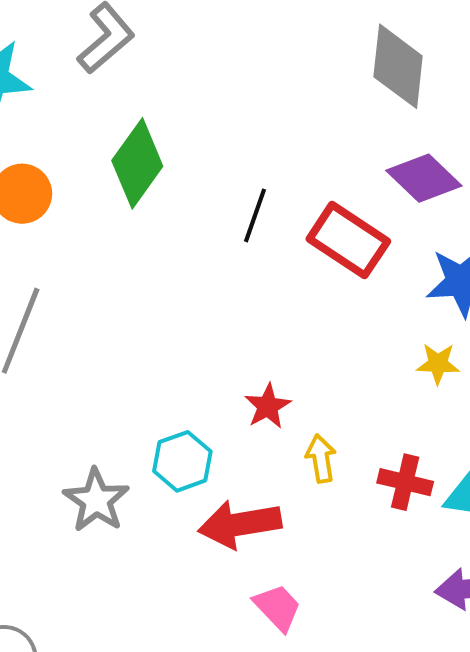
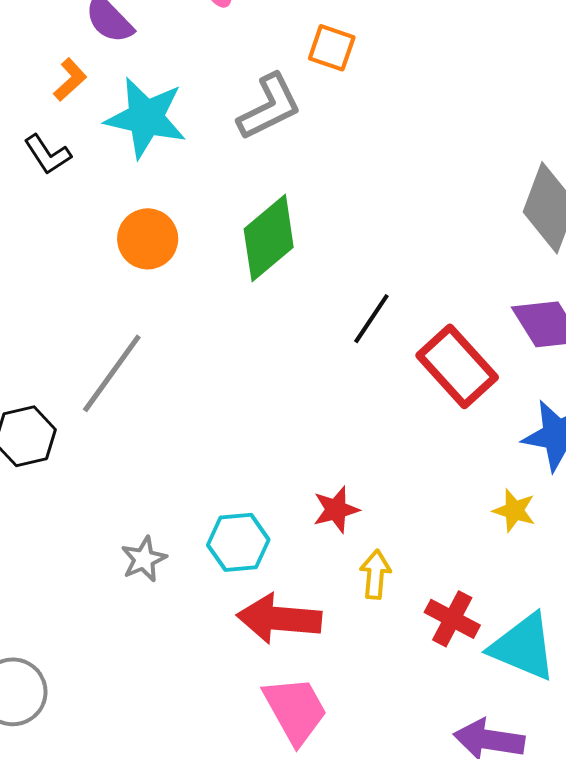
gray star: (96, 500) -> (144, 559), size x0.7
pink trapezoid: (278, 607) -> (295, 710), size x1.4

